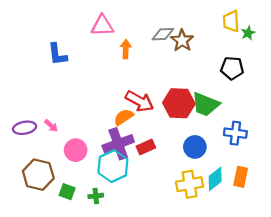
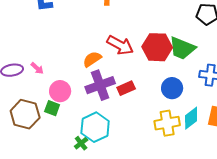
orange semicircle: (124, 117) -> (92, 59), moved
cyan hexagon: (113, 166) -> (95, 127), moved
green square: (67, 192) -> (52, 108), moved
green cross: (96, 196) -> (81, 143), moved, turned -32

